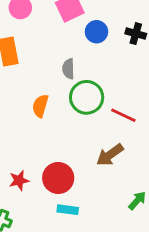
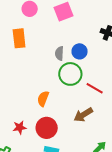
blue circle: (96, 32) -> (80, 51), moved
orange semicircle: (40, 106) -> (43, 99), moved

